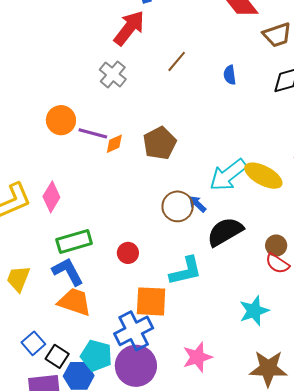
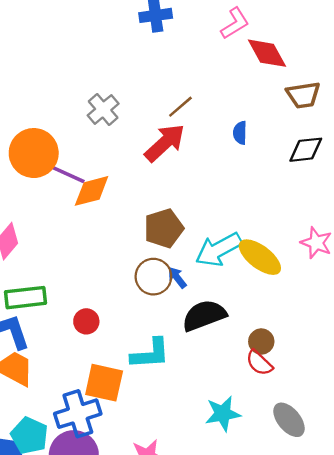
red arrow: (129, 28) -> (165, 143), moved
orange circle: (61, 120) -> (34, 153), size x1.4
brown pentagon: (160, 143) -> (164, 228), moved
orange diamond: (114, 144) -> (92, 191), size x1.6

